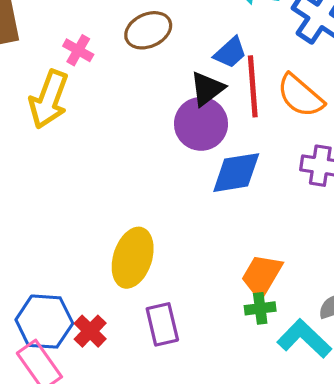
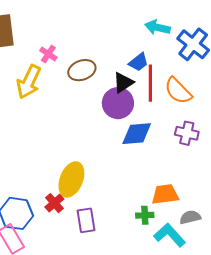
brown ellipse: (148, 30) -> (82, 70), moved
orange trapezoid: (262, 276) -> (165, 194), moved, turned 48
red cross: (90, 331) -> (54, 203), moved

